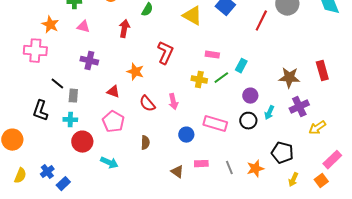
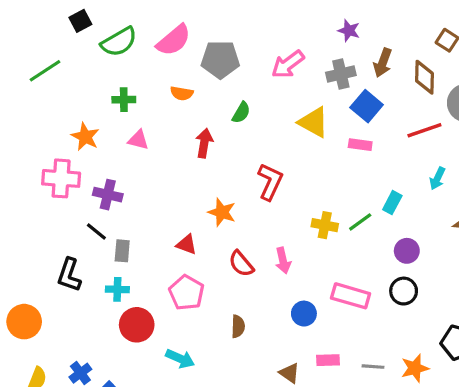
red line: (261, 21) -> (424, 130), turned 45
pink rectangle: (212, 55) -> (360, 145), moved
purple cross: (89, 61) -> (108, 195), moved
cyan arrow: (269, 113) -> (437, 178), moved
gray line: (229, 168) -> (373, 367), turned -64

